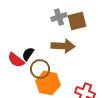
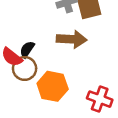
brown circle: (40, 69) -> (25, 68), moved

